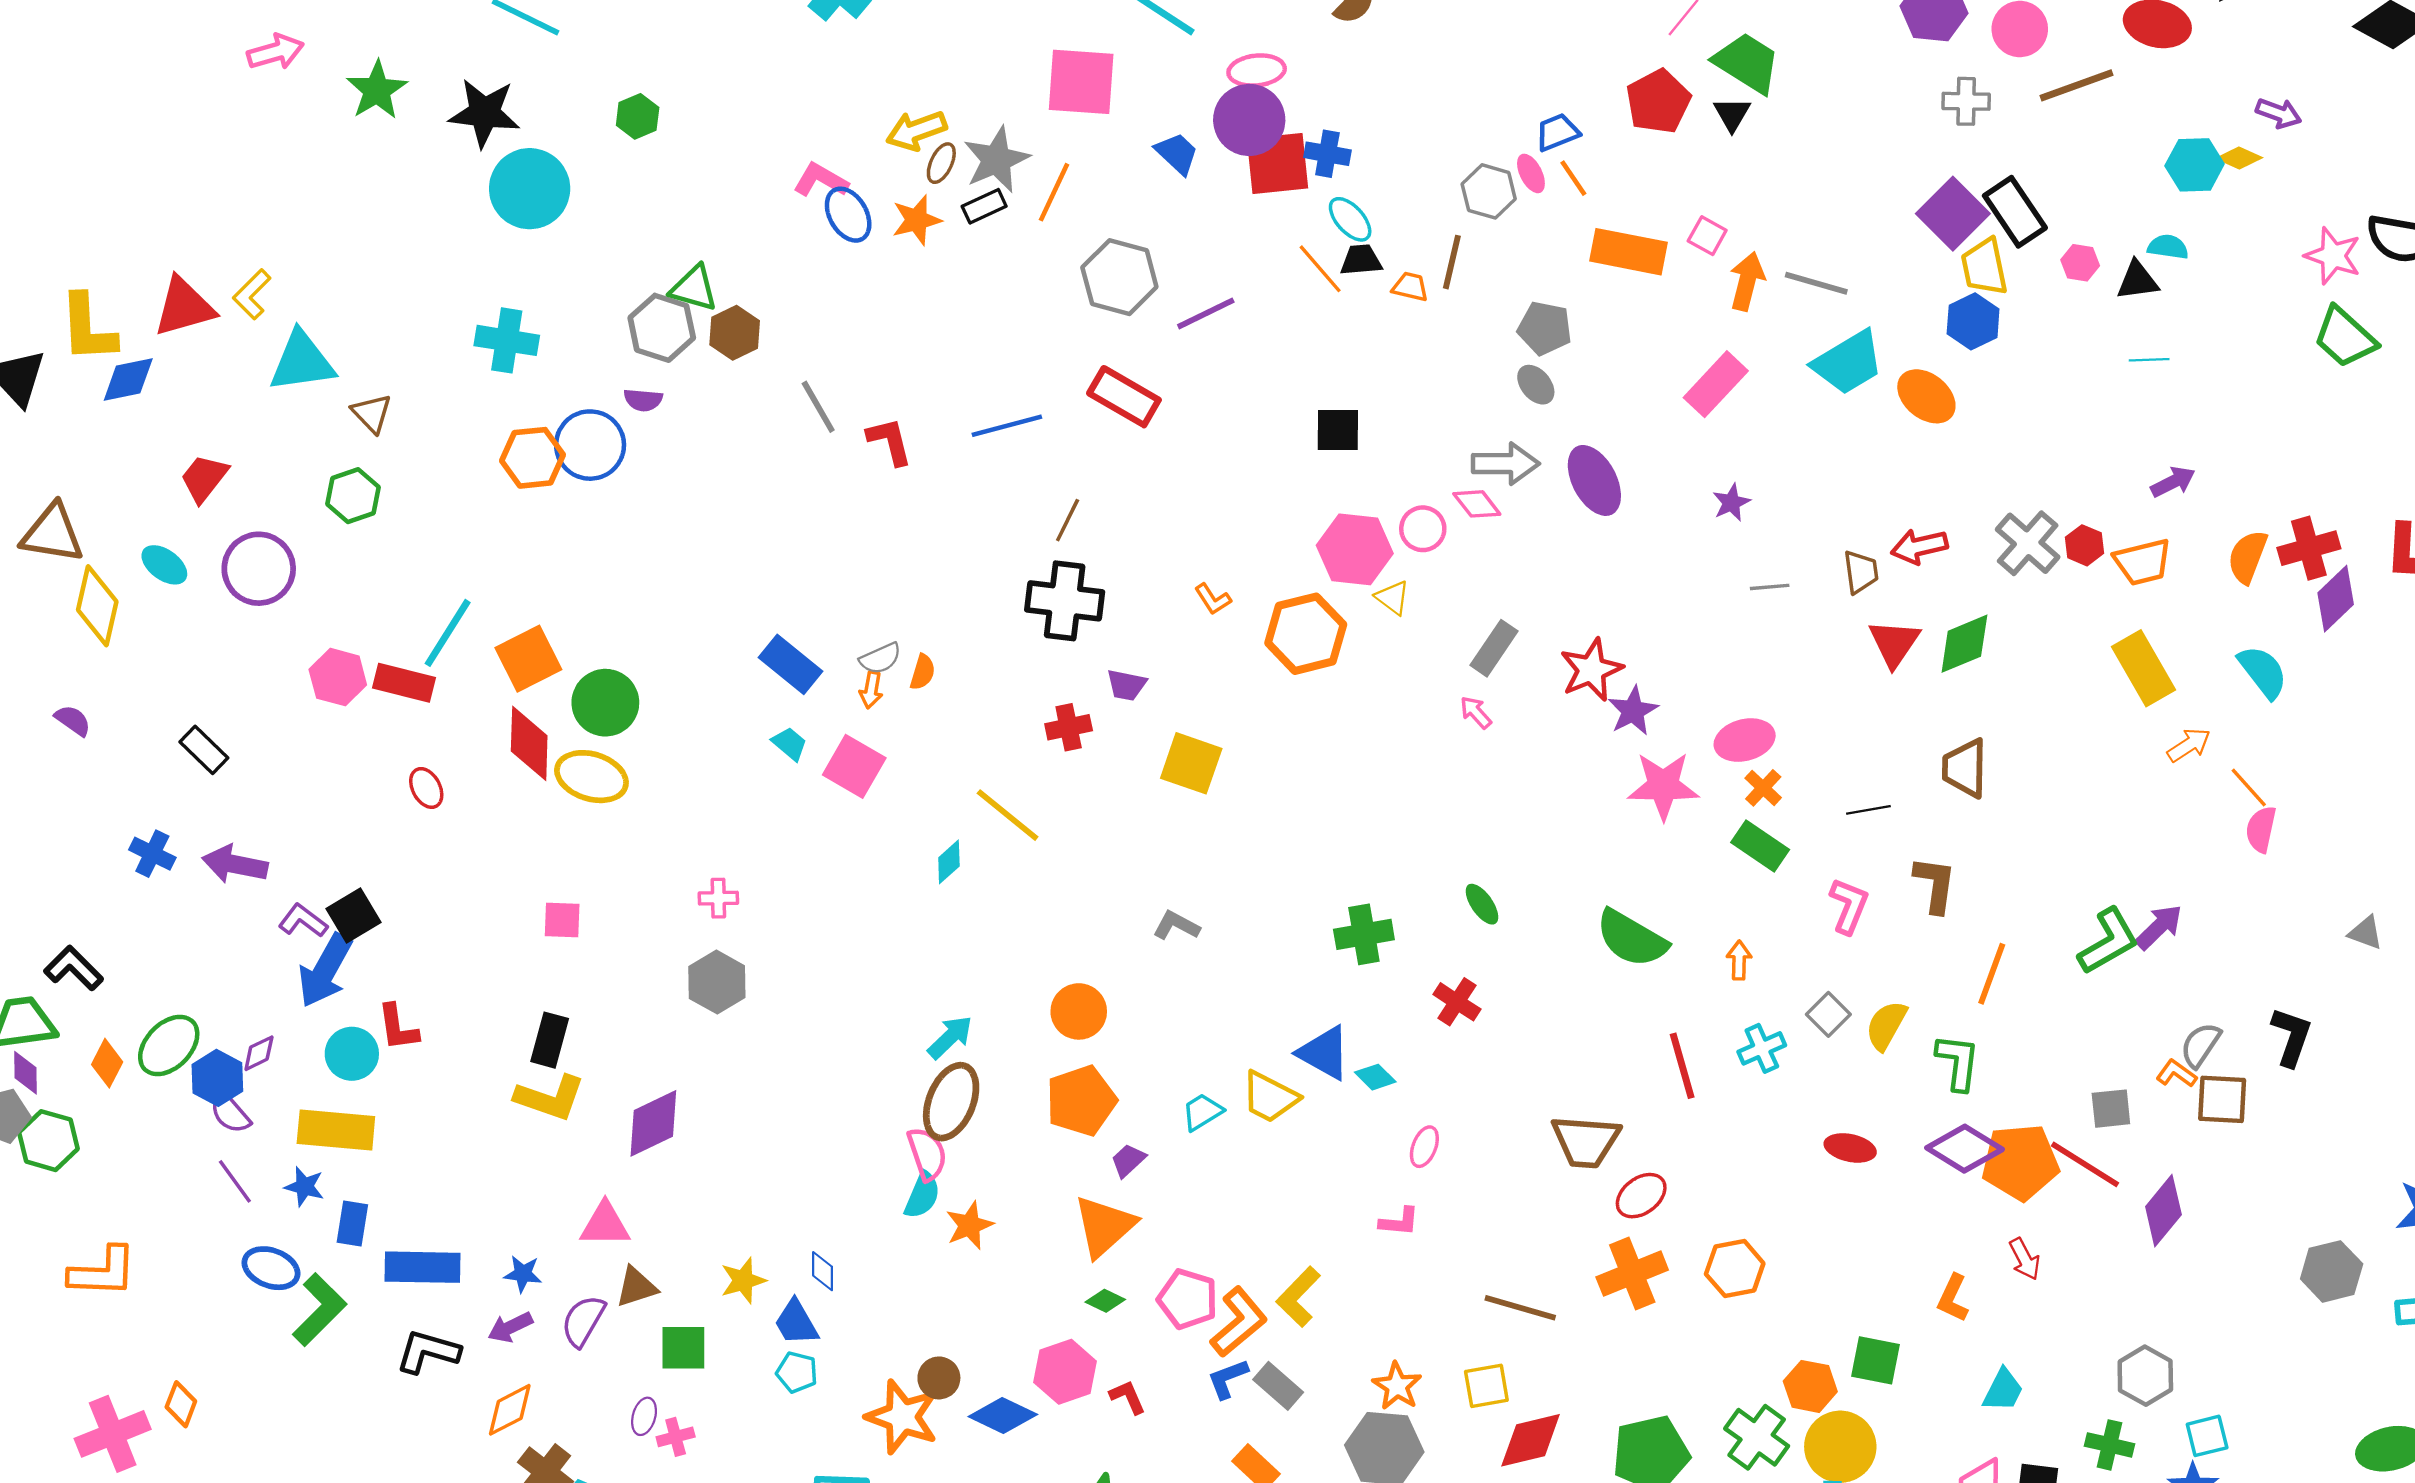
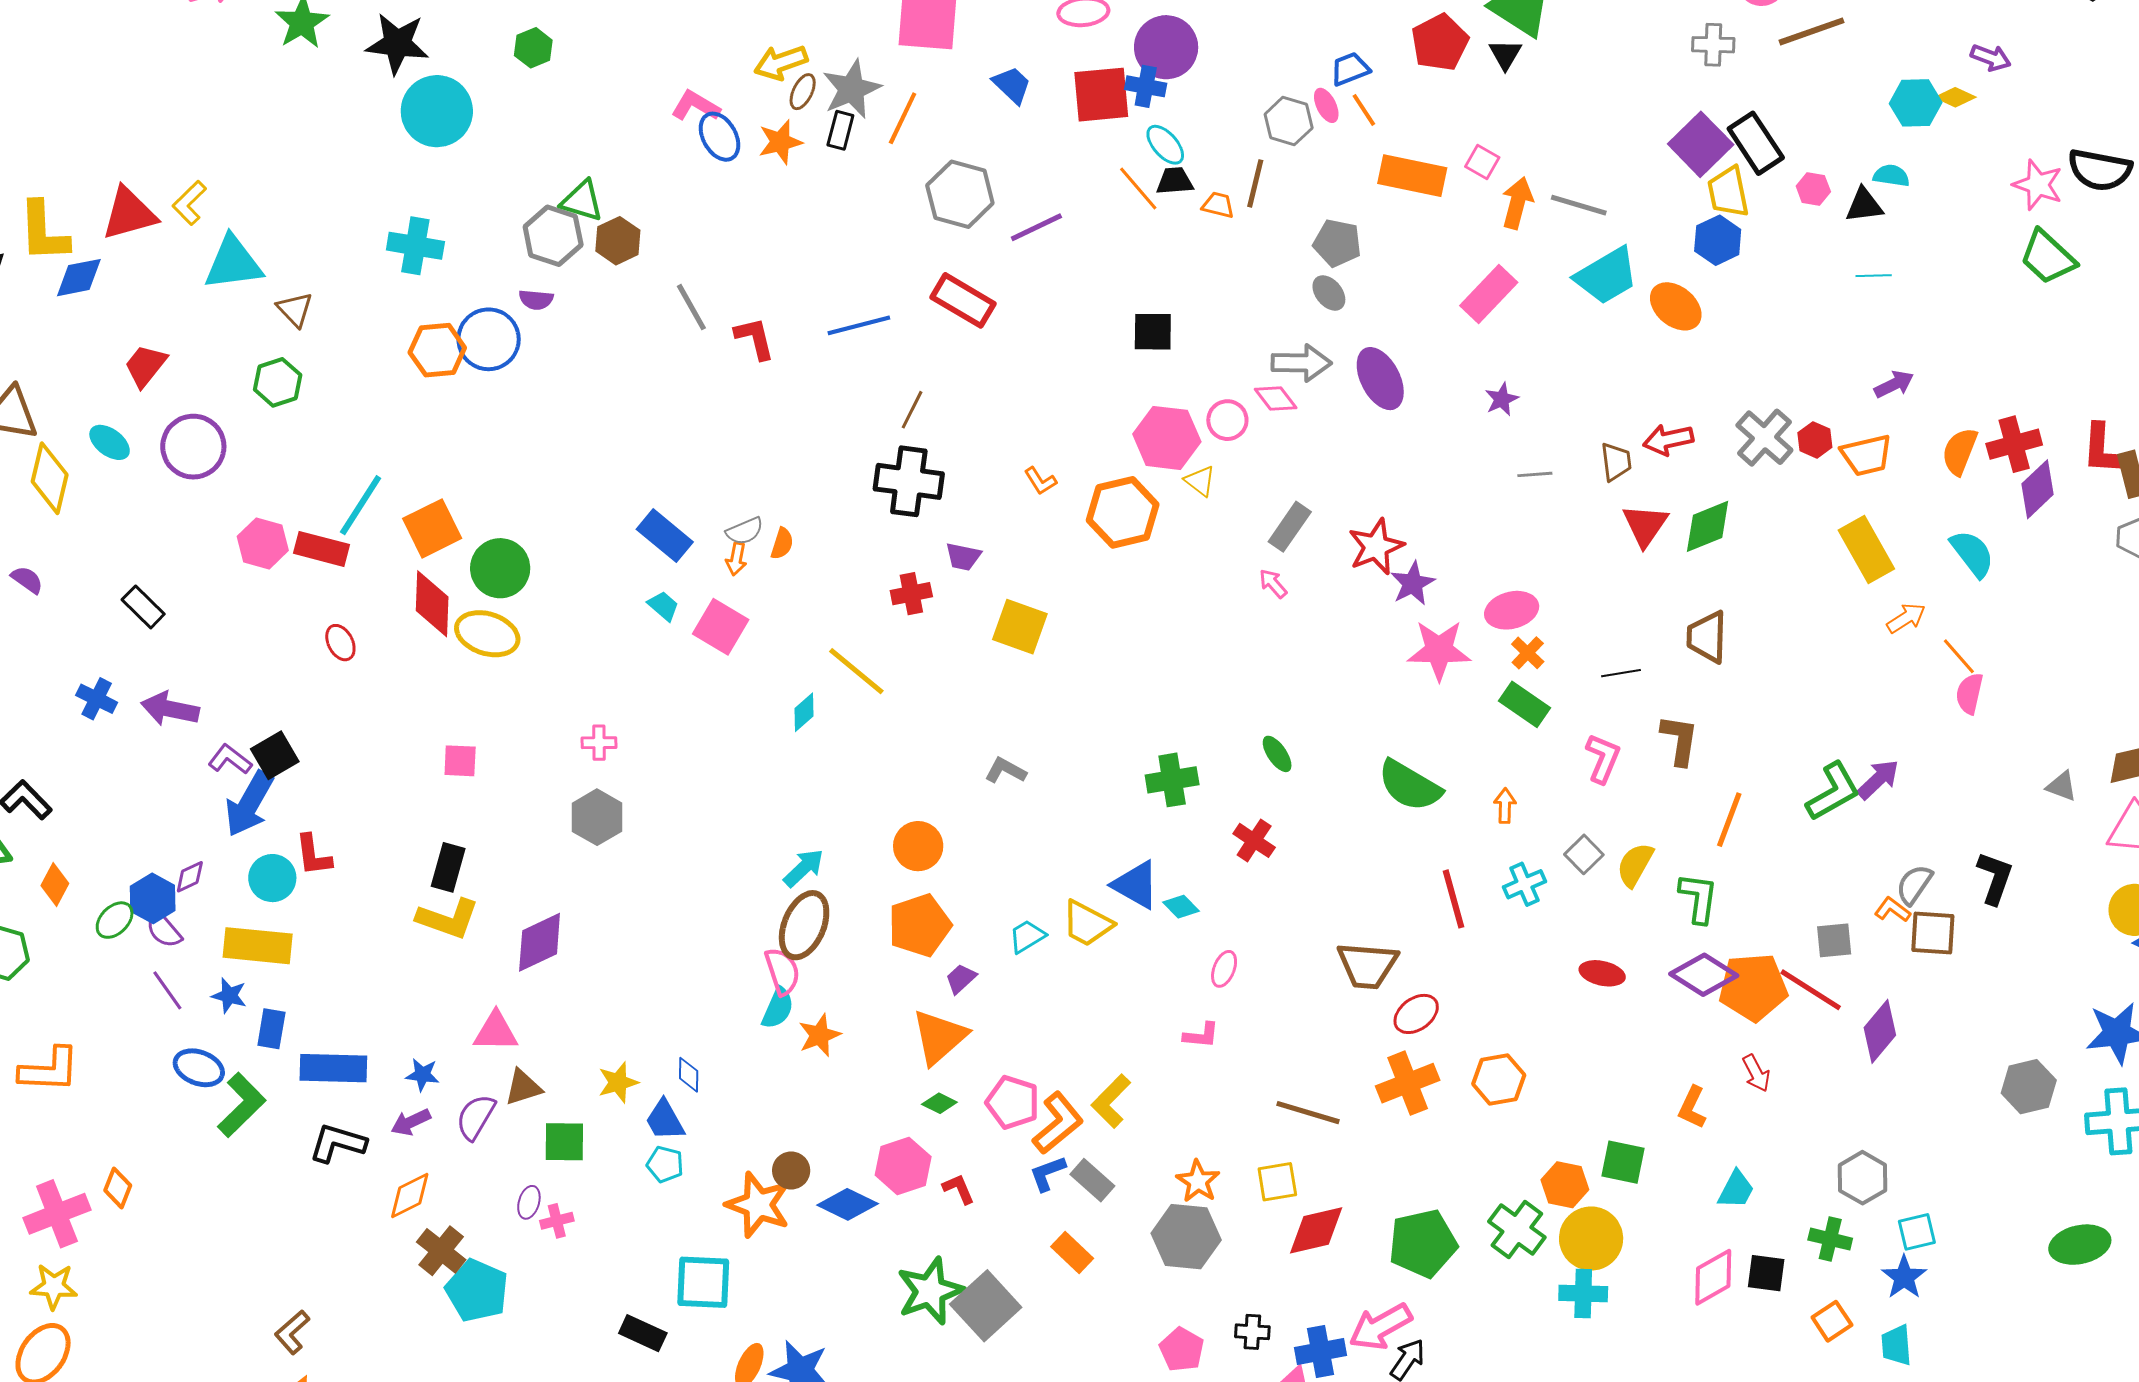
purple circle: (1249, 120) -> (1166, 47), moved
black rectangle: (984, 206) -> (840, 130), turned -51
green ellipse: (169, 1046) -> (115, 920), moved, size x0.7

